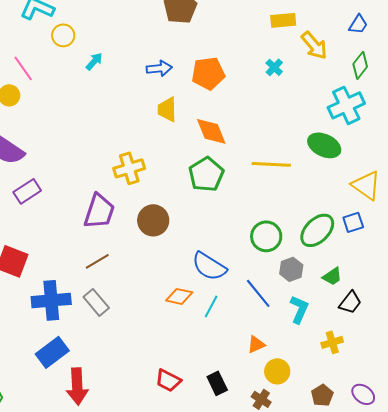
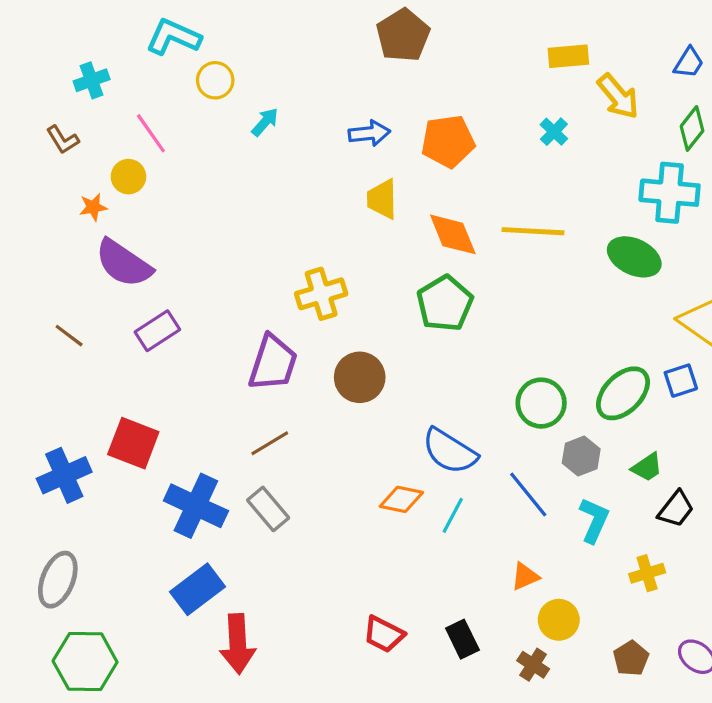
cyan cross: (346, 105) -> (670, 193), turned 30
yellow line: (271, 164) -> (533, 231), moved
blue cross: (51, 300) -> (196, 506), turned 30

